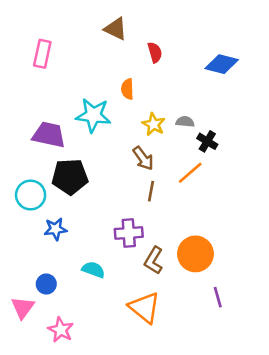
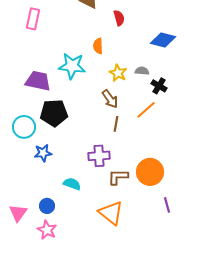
blue diamond: (222, 64) -> (163, 40), moved
brown L-shape: (154, 260) -> (118, 177), turned 60
blue circle: (46, 284) -> (47, 206), moved

